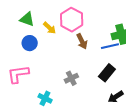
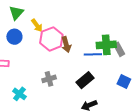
green triangle: (27, 19) -> (16, 13), turned 42
pink hexagon: (72, 20) -> (51, 39), moved

